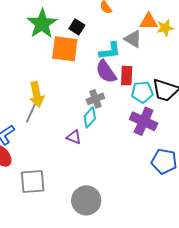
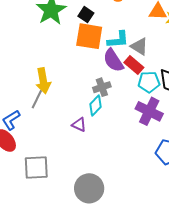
gray triangle: (133, 39) -> (139, 47), moved
orange square: (65, 49) -> (89, 36), moved
red rectangle: (127, 76) -> (134, 65), turned -54

